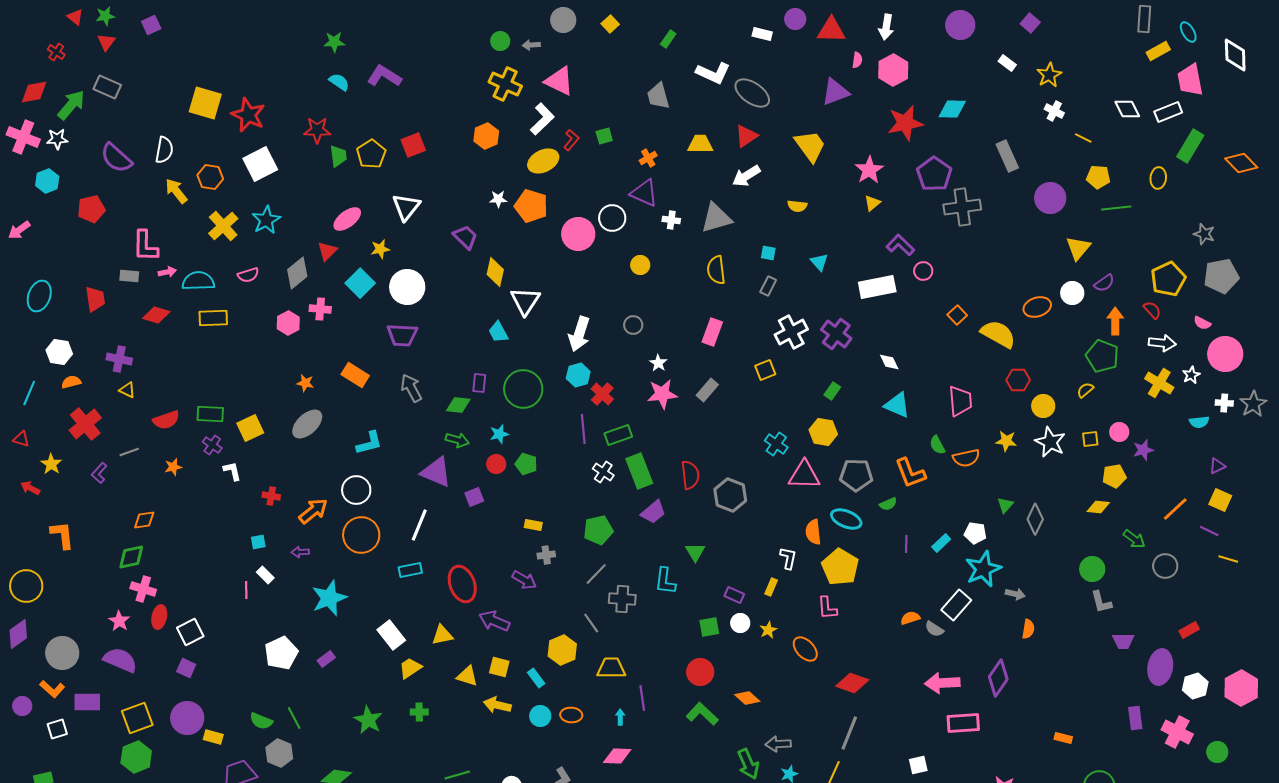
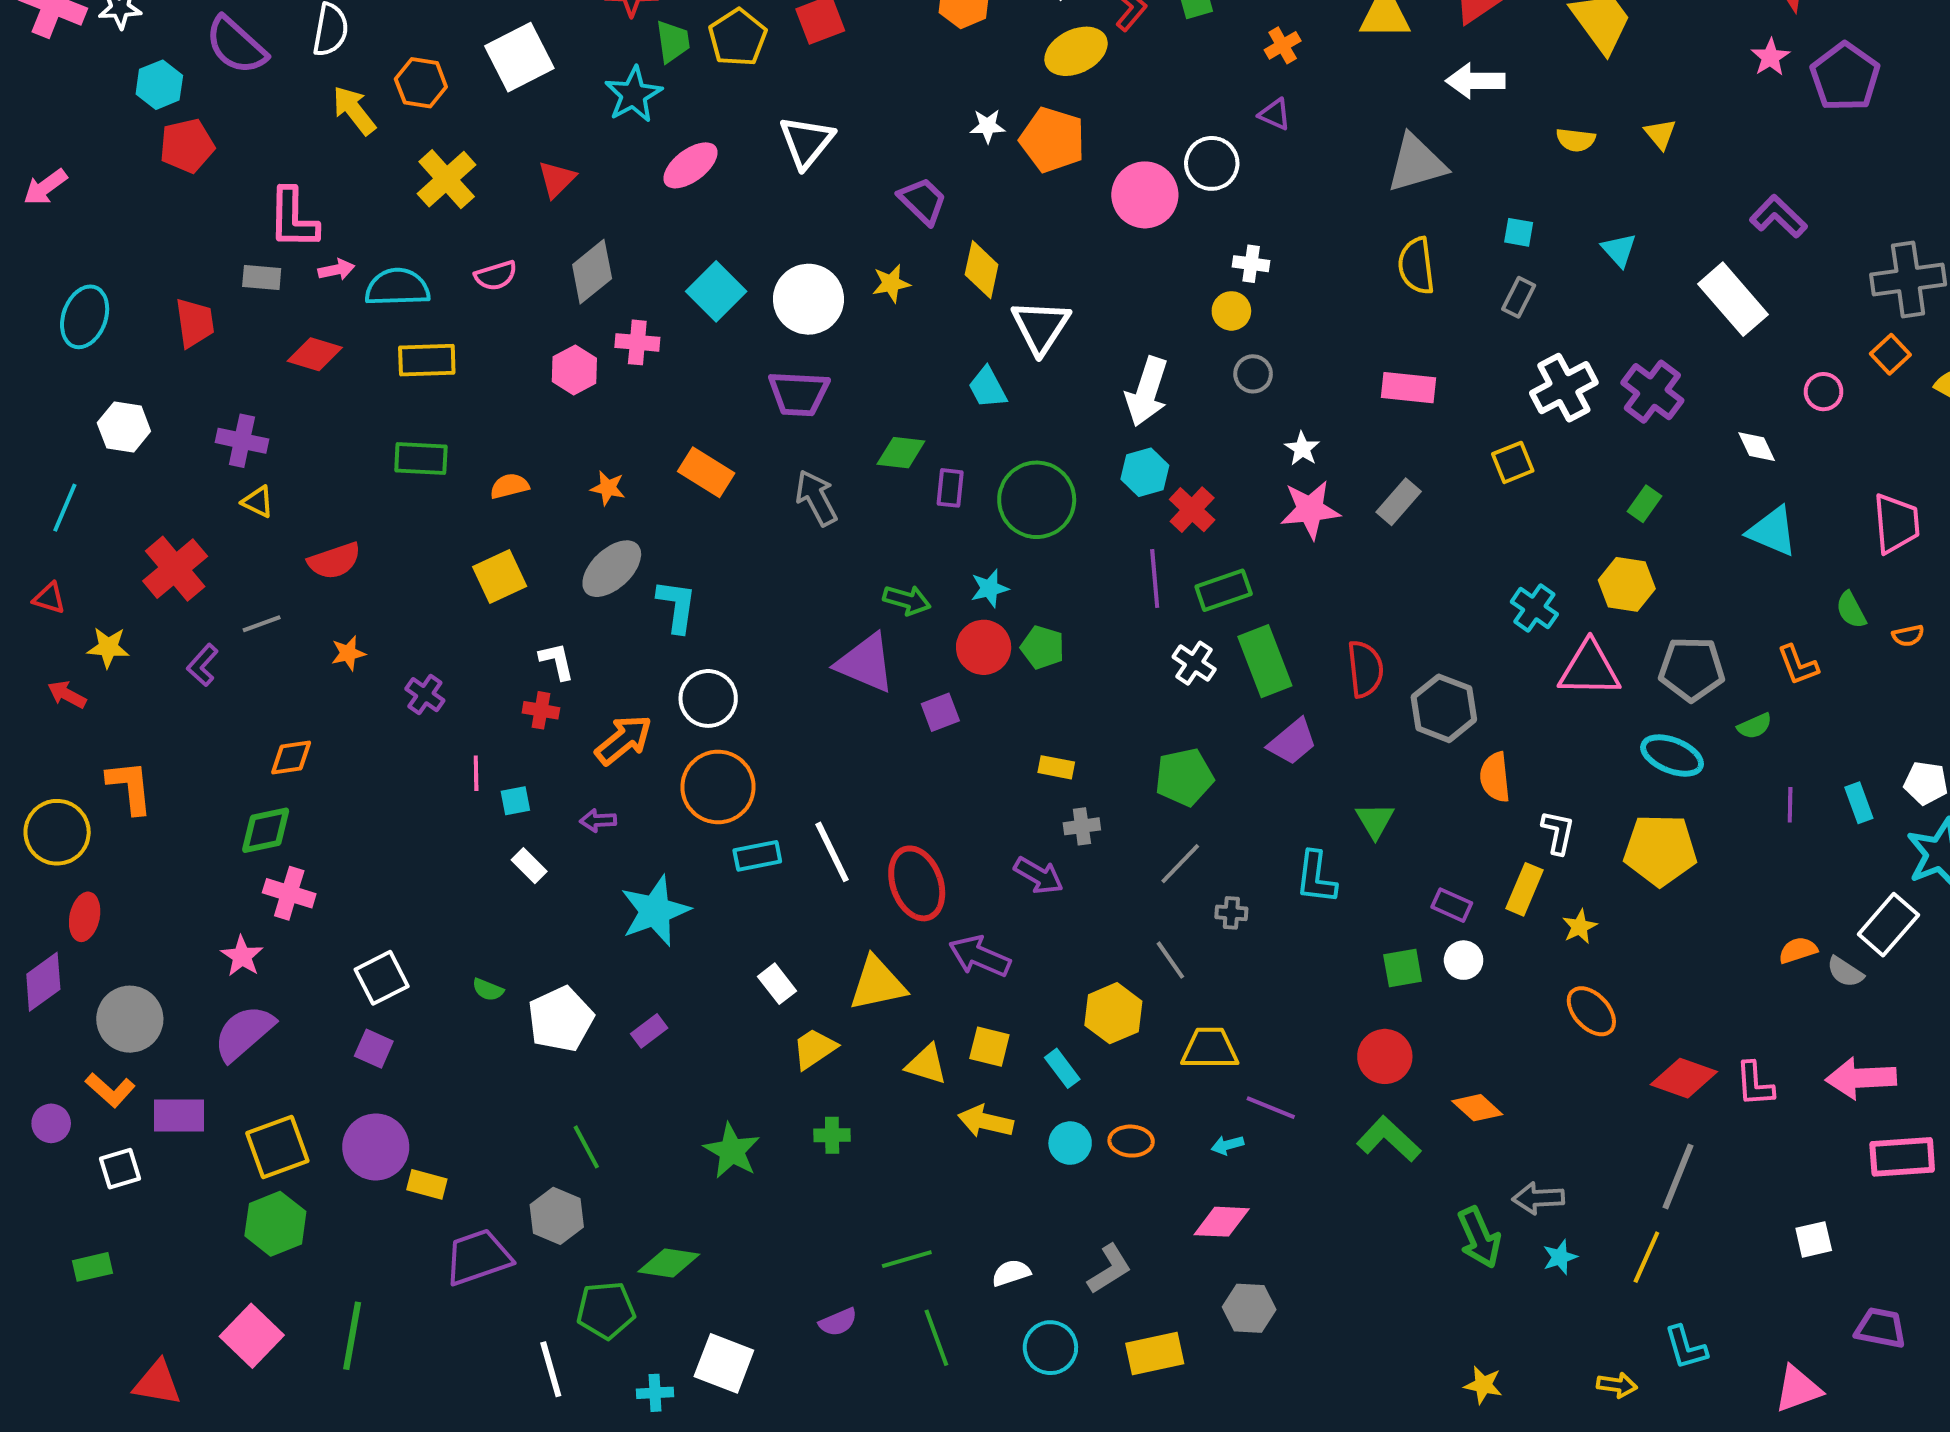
pink star: (869, 170) -> (1770, 57), moved, size x0.7
white arrow: (746, 176) -> (1475, 81), turned 32
cyan hexagon: (47, 181) -> (159, 85), moved
purple triangle: (644, 193) -> (1275, 114), size x0.6
yellow triangle: (872, 203) -> (1660, 134), moved, turned -30
gray cross: (962, 207) -> (1908, 279), moved
cyan star: (266, 220) -> (633, 95), moved
white cross: (671, 220) -> (1251, 264), moved
yellow star: (380, 249) -> (891, 283), moved
red triangle: (327, 251) -> (557, 179), moved
yellow circle: (640, 265) -> (1231, 311), moved
pink circle: (923, 271) -> (1824, 392), moved
white rectangle: (877, 287) -> (1733, 299), turned 60
pink rectangle: (712, 332) -> (1408, 388), turned 76
orange semicircle: (71, 382) -> (509, 486), moved
green diamond: (458, 405) -> (901, 453), moved
green rectangle: (210, 414) -> (421, 458), moved
cyan L-shape: (369, 443) -> (677, 606), moved, turned -68
purple cross: (212, 445) -> (425, 695), moved
orange semicircle: (966, 458) -> (1908, 636), size x0.6
yellow star: (51, 464) -> (108, 647), turned -30
red circle: (496, 464) -> (984, 647), size x1.4
white L-shape: (232, 471) -> (557, 661), moved
orange L-shape: (910, 473) -> (1798, 665), size x0.7
white line: (419, 525) -> (832, 852), moved, turned -48
orange semicircle: (813, 532) -> (1495, 777), moved
cyan rectangle: (941, 543) -> (1859, 803), turned -66
yellow pentagon: (840, 567) -> (1660, 850), turned -30
cyan rectangle: (410, 570) -> (757, 856), moved
yellow circle: (26, 586) -> (57, 832), moved
yellow rectangle: (771, 587) -> (1525, 889), size x1.4
pink line: (246, 590) -> (476, 773), moved
gray cross: (622, 599) -> (1231, 913), size x0.6
pink L-shape: (827, 608) -> (1755, 1084), moved
red ellipse: (159, 617) -> (85, 917), moved
yellow star: (768, 630) -> (1580, 927), moved
white rectangle: (391, 635) -> (777, 984), size x0.7
yellow triangle: (442, 635) -> (877, 984), size x1.4
purple semicircle: (120, 660) -> (244, 1033), turned -64
purple line: (642, 698) -> (1271, 1108), turned -60
cyan arrow: (620, 717) -> (1227, 1145), turned -105
green semicircle: (261, 721) -> (488, 990), moved, size x0.7

